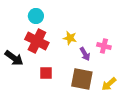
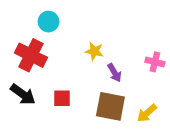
red cross: (37, 41) -> (31, 55), moved
pink cross: (104, 46) -> (155, 62), moved
black arrow: (14, 58) -> (23, 94), moved

